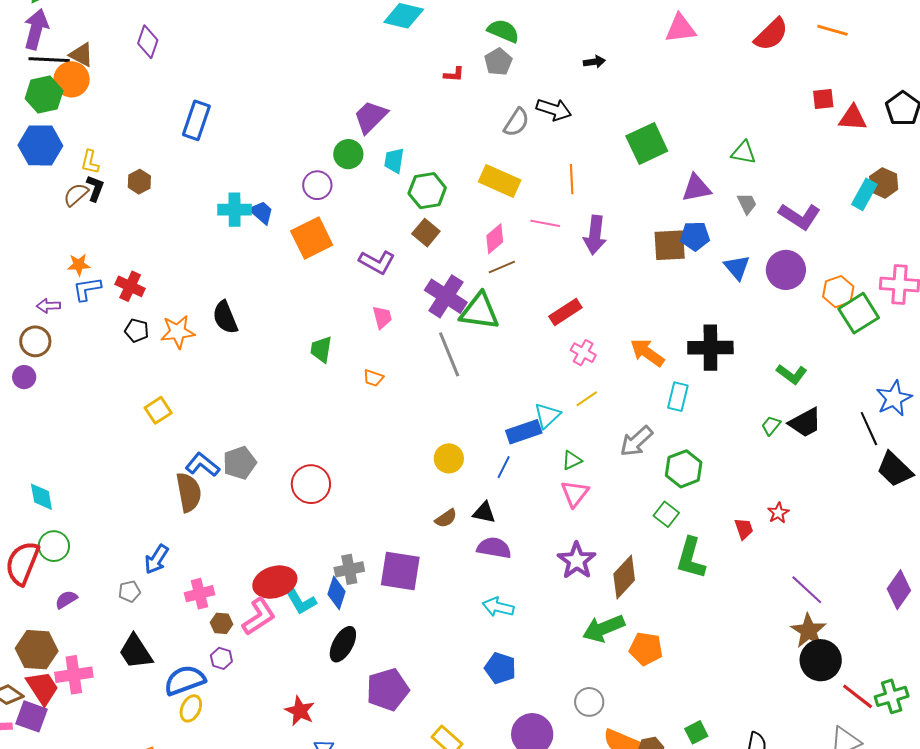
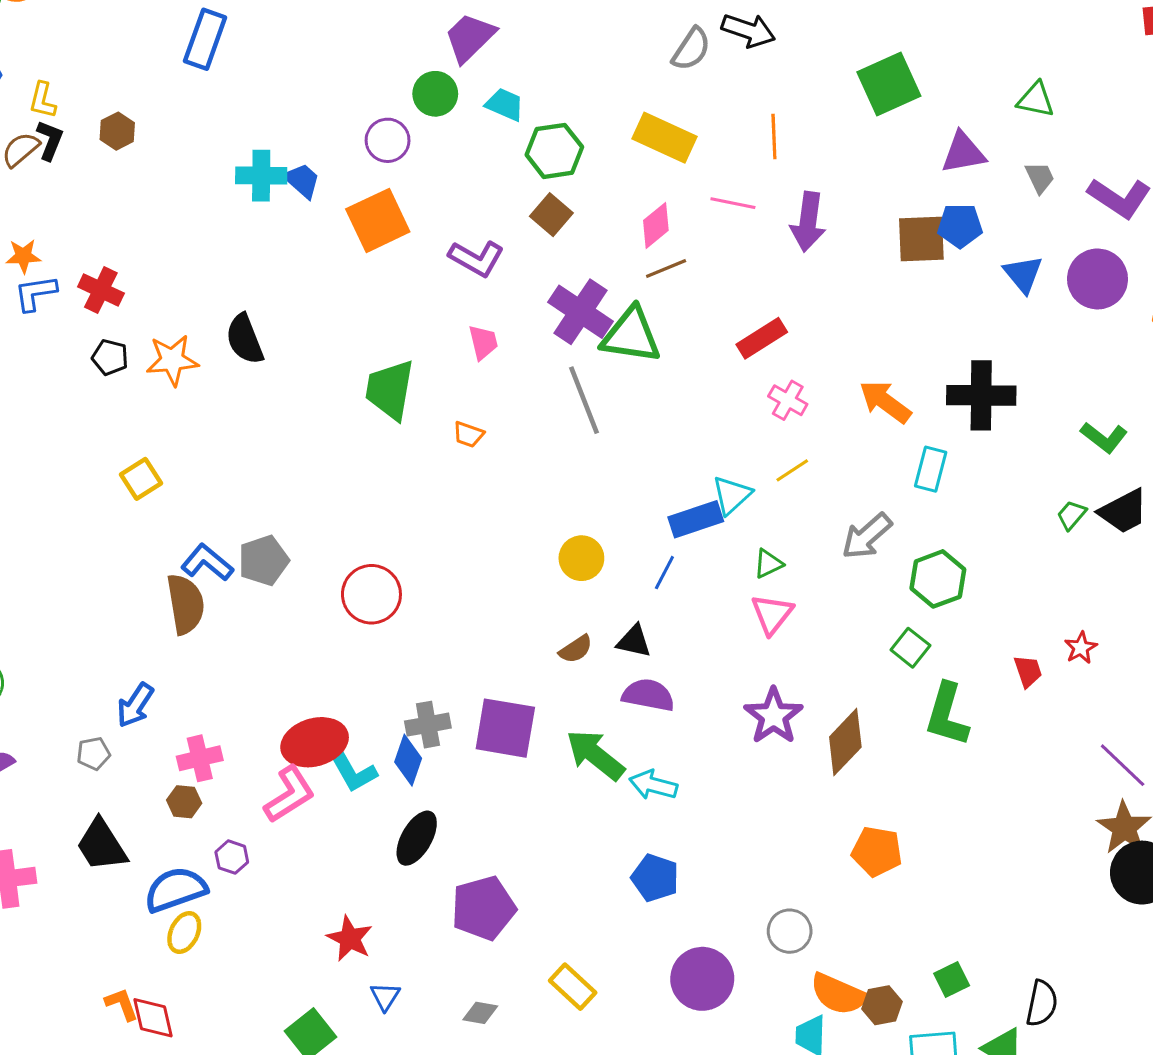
cyan trapezoid: (394, 161) -> (505, 105), turned 104
green trapezoid: (321, 349) -> (390, 390), size x1.5
brown hexagon: (222, 623) -> (184, 802), moved
green arrow: (604, 628) -> (595, 755), moved, turned 60

